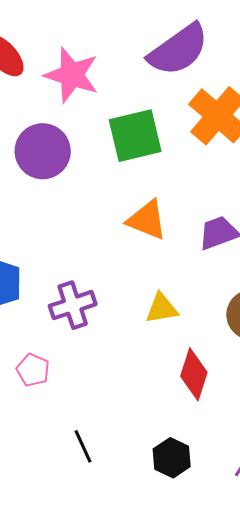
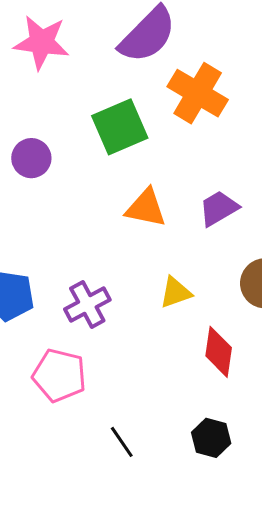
pink star: (72, 75) -> (42, 42), moved
purple circle: (43, 151) -> (31, 158), size x0.7
pink pentagon: (33, 370) -> (59, 375), size x1.6

